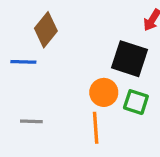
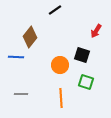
black square: (129, 59) -> (82, 55), size x0.7
orange circle: (104, 92) -> (60, 65), moved

